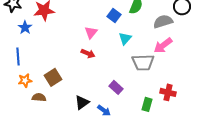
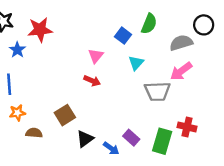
brown square: (53, 77) -> (65, 115), moved
purple rectangle: (116, 87) -> (131, 138), moved
green rectangle: (147, 104) -> (162, 141), size x1.5

